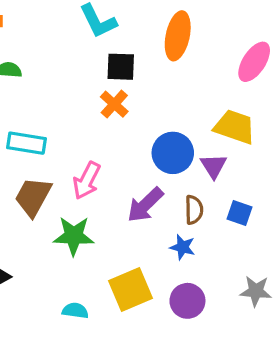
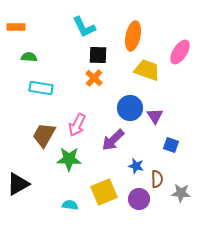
yellow trapezoid: (235, 127) -> (147, 70), moved
cyan rectangle: (26, 143) -> (41, 88), moved
brown semicircle: (194, 210) -> (157, 179), moved

